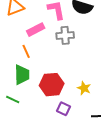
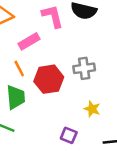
gray cross: (65, 35) -> (84, 68), moved
red hexagon: (52, 85) -> (49, 79), moved

